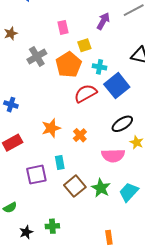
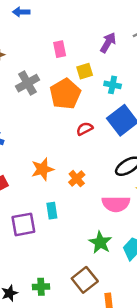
cyan cross: (100, 67) -> (113, 85), moved
red semicircle: (85, 93) -> (85, 129), size x0.6
brown square: (75, 186) -> (85, 280), moved

